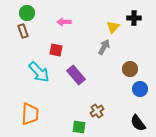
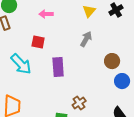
black cross: (134, 18) -> (116, 10), turned -32
yellow triangle: (113, 27) -> (89, 11), moved
purple rectangle: (76, 75) -> (58, 67), turned 36

